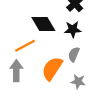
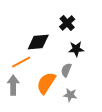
black diamond: (43, 24) -> (38, 42), turned -65
black star: (73, 29) -> (76, 49), moved

